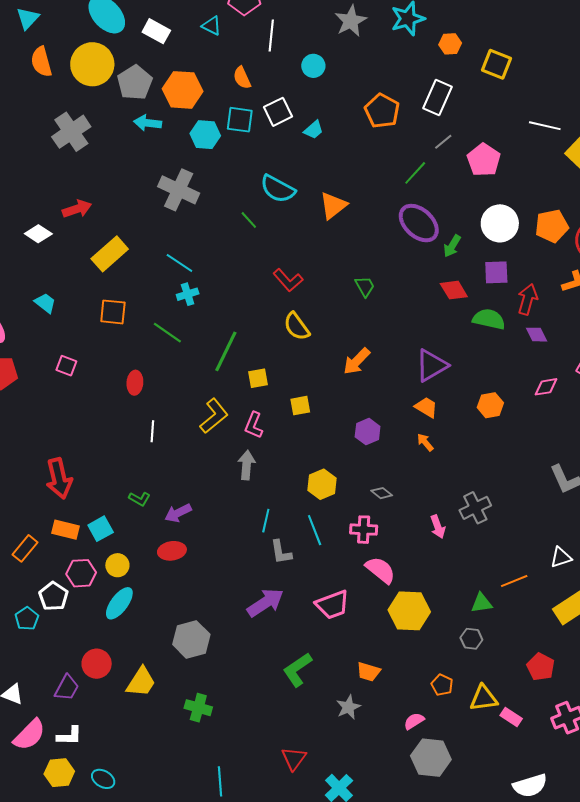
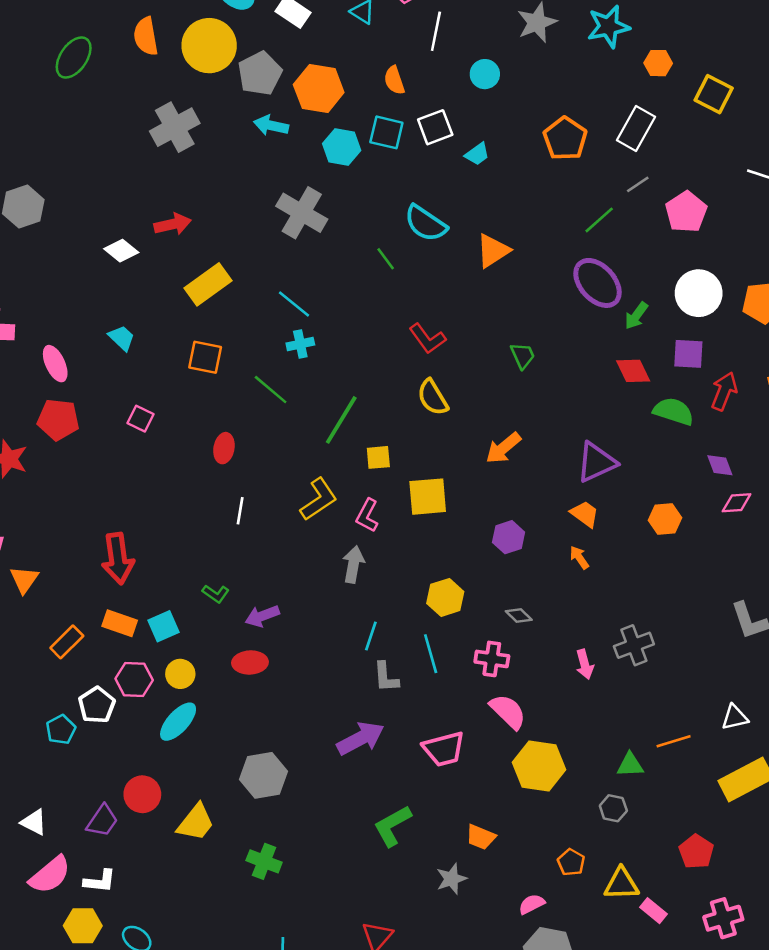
purple diamond: (536, 335) -> (720, 465), moved
yellow square: (300, 406) -> (428, 497), size x1.6

